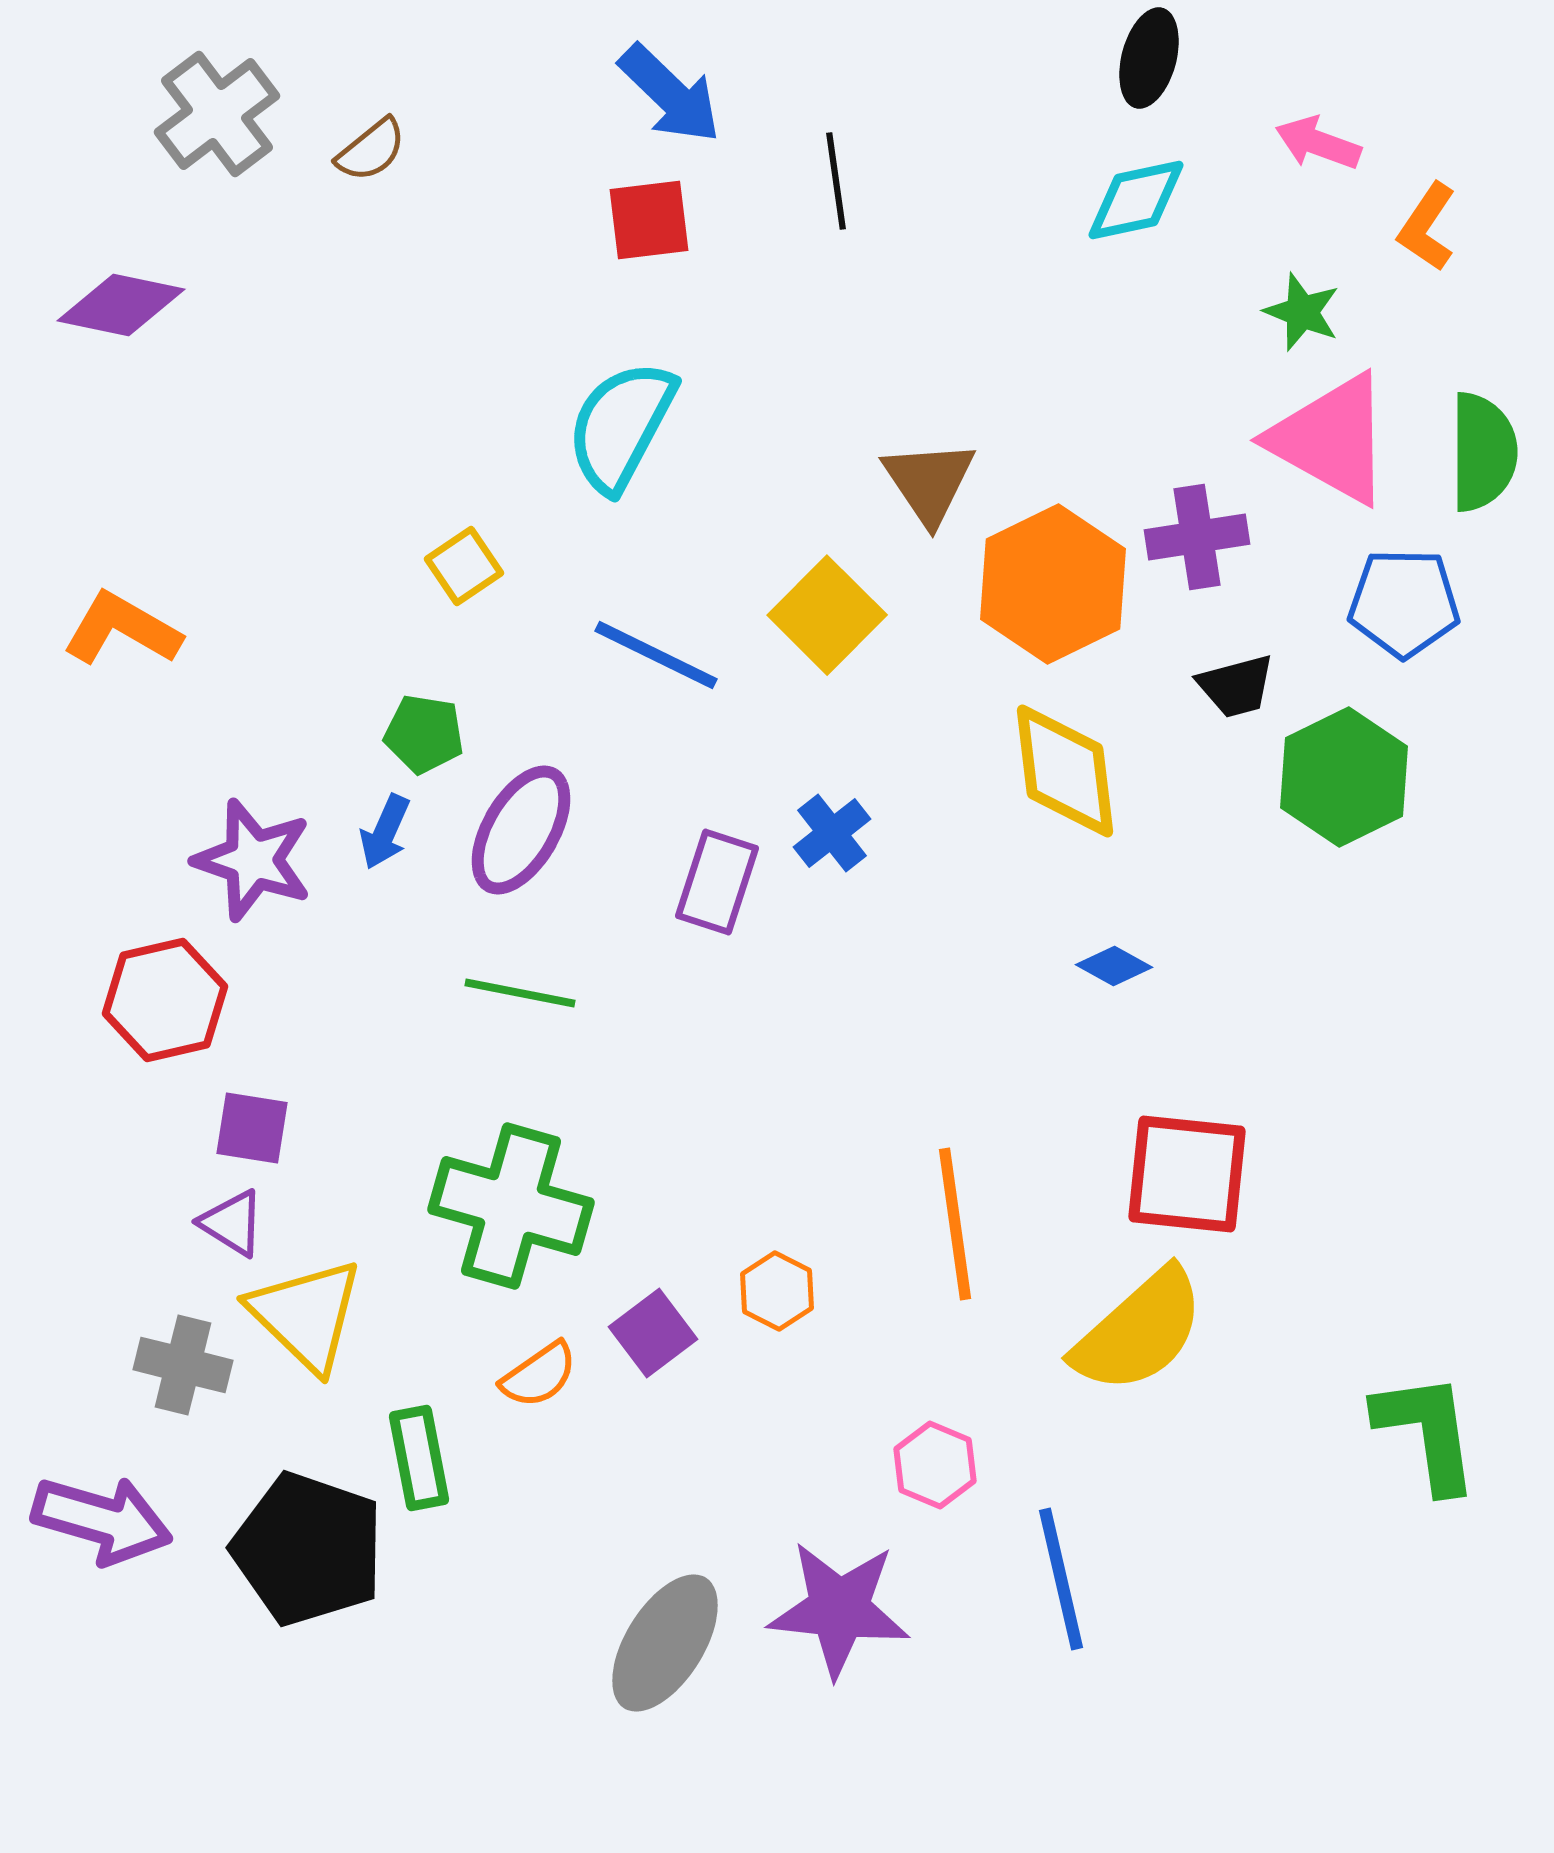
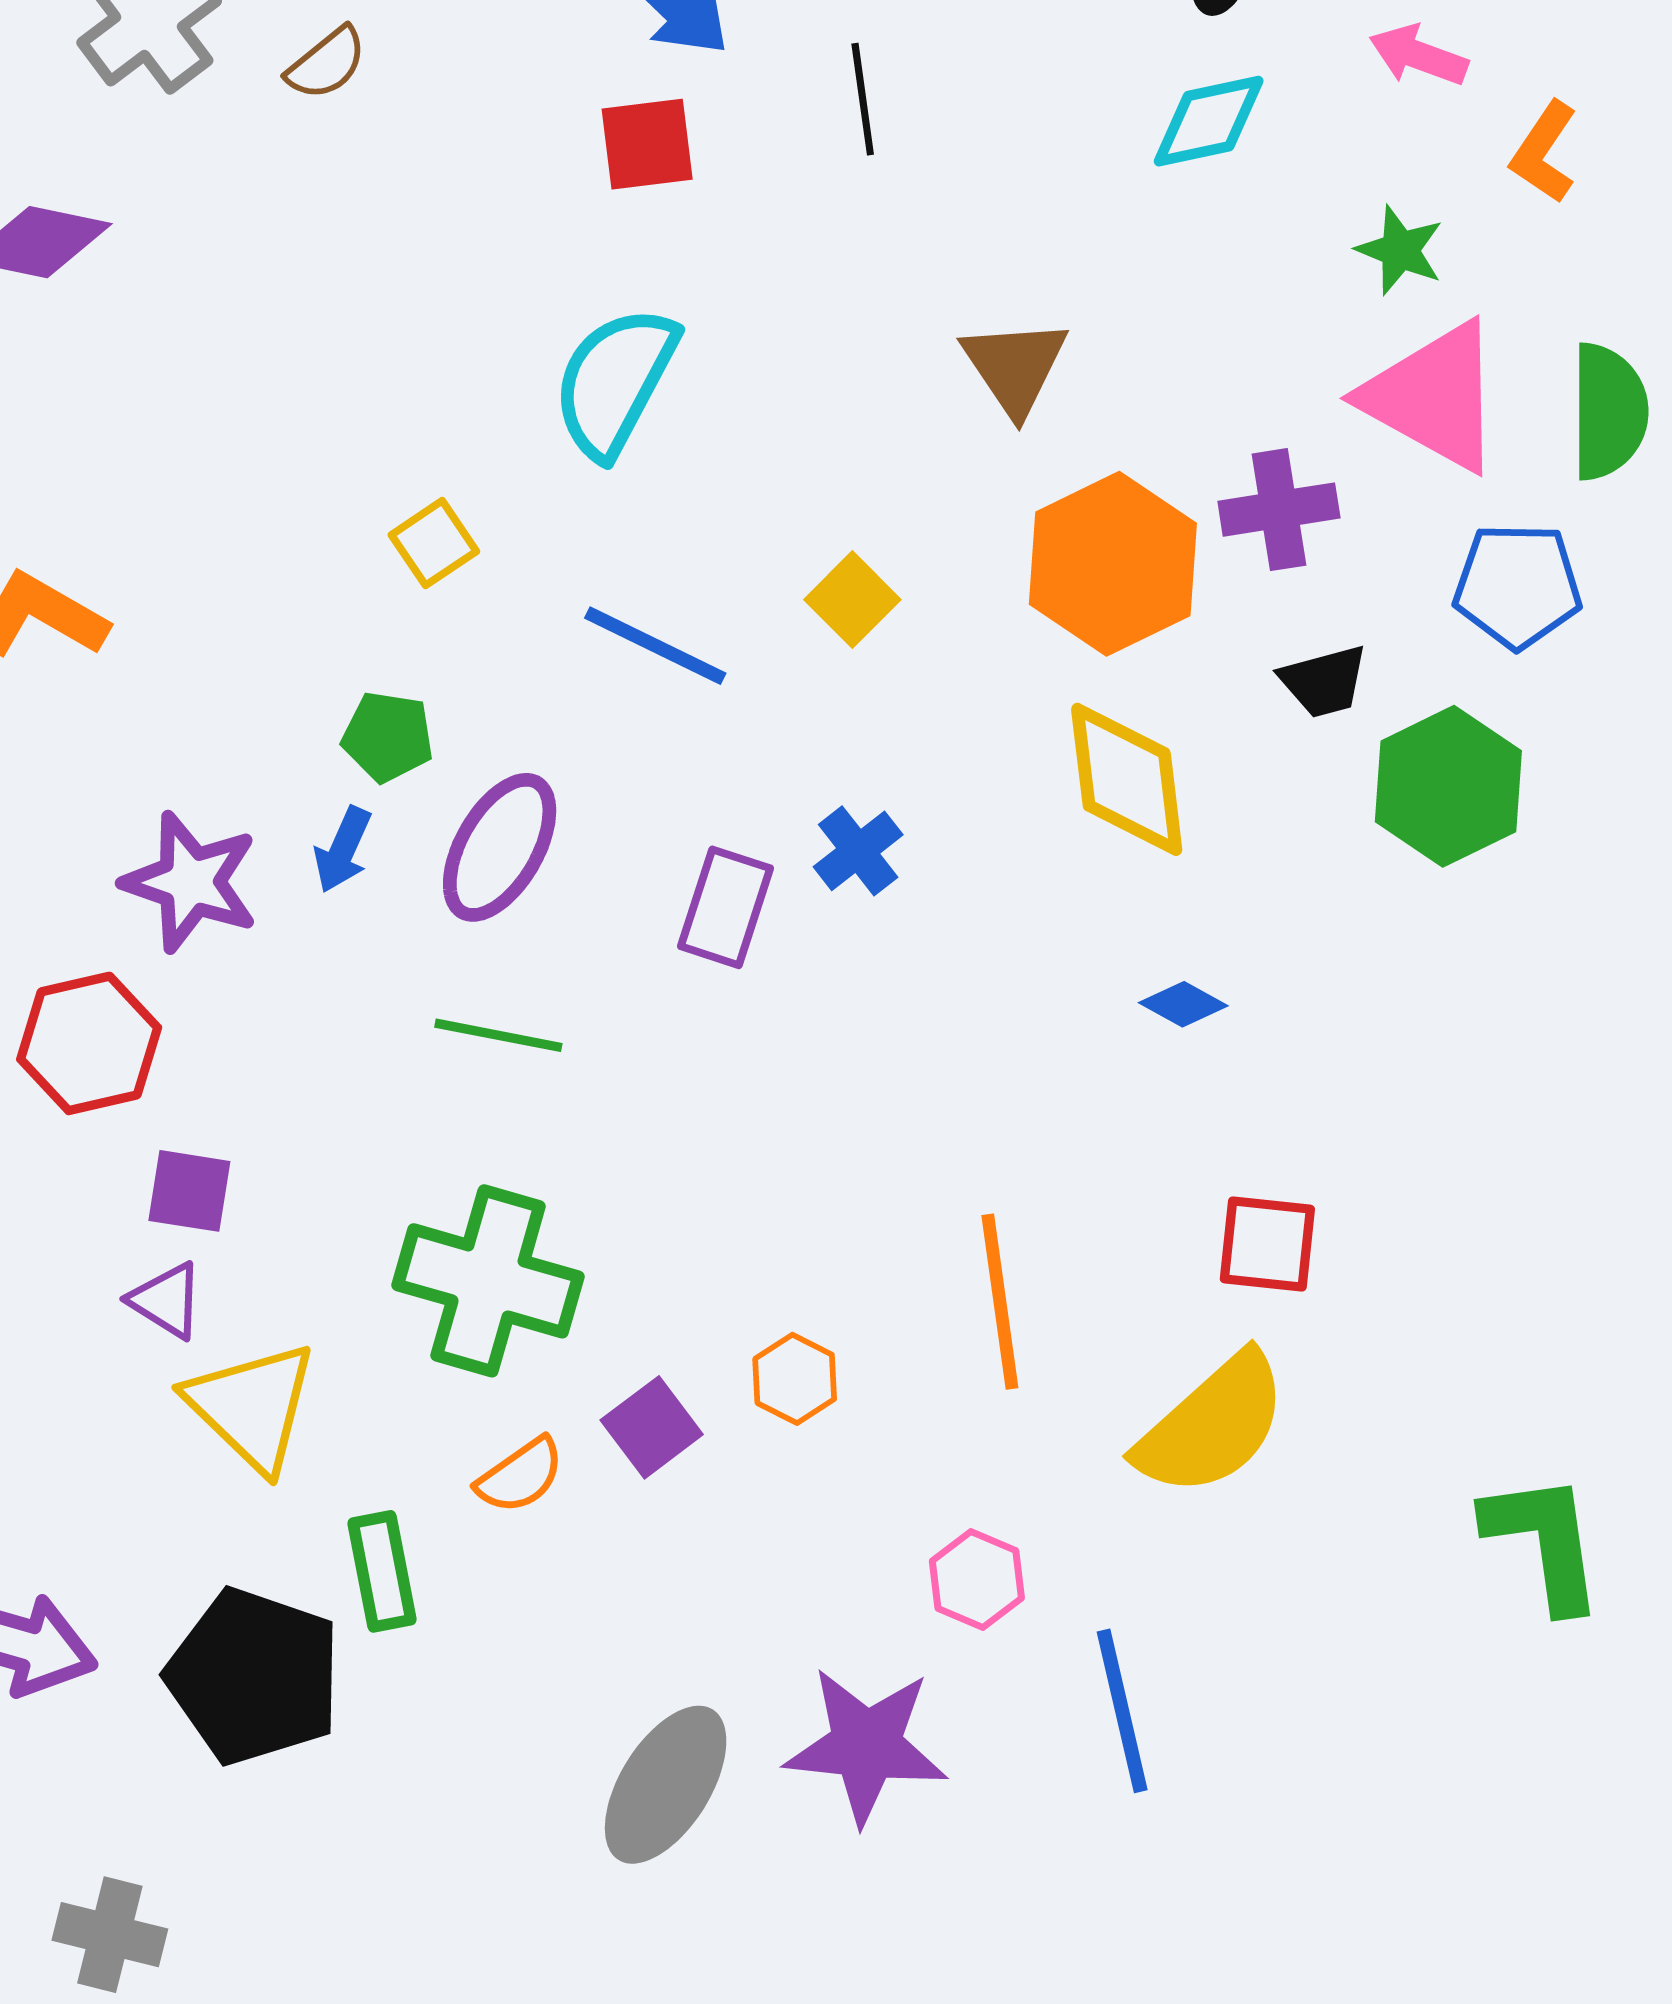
brown triangle: (929, 482) -> (1015, 367), moved
yellow square: (827, 615) -> (852, 600), size x0.7
red square: (1187, 1174) -> (1267, 1244), size x0.7
gray cross: (183, 1365) -> (110, 1935), moved

